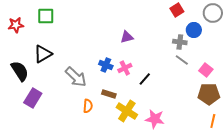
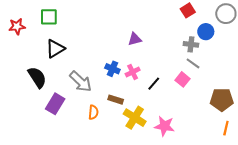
black triangle: (43, 54) -> (55, 49), moved
pink square: (206, 70) -> (182, 79), moved
black semicircle: (20, 71) -> (37, 77), moved
purple rectangle: (33, 98) -> (55, 104), moved

